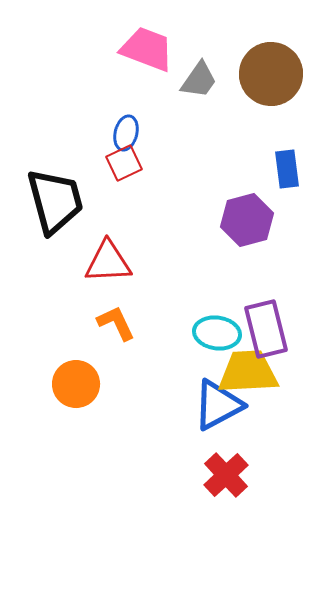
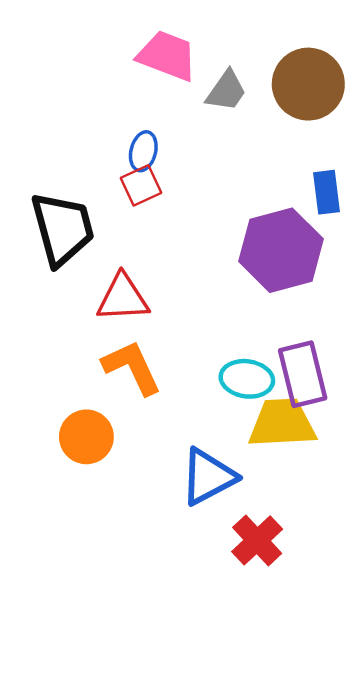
purple hexagon: (247, 220) -> (281, 250), size x1.4
orange L-shape: (116, 323) -> (132, 367), size x1.4
blue triangle: (218, 405) -> (208, 477), moved

